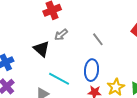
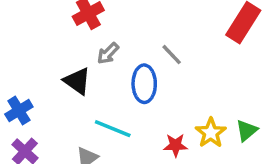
blue ellipse: (92, 70) -> (144, 84), moved

